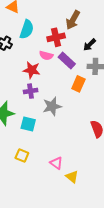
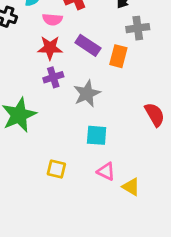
pink semicircle: (46, 55) -> (52, 19), moved
purple rectangle: (67, 61) -> (88, 45), moved
cyan square: (28, 124) -> (97, 135), moved

